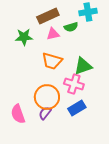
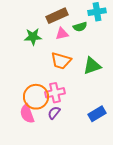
pink cross: (74, 84) -> (55, 93), moved, turned -30
orange circle: (47, 97) -> (36, 97), moved
blue rectangle: (77, 108) -> (97, 114), moved

